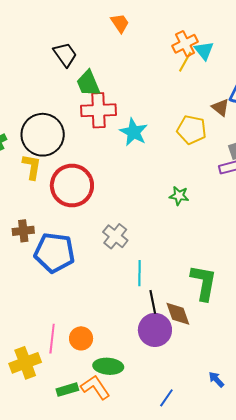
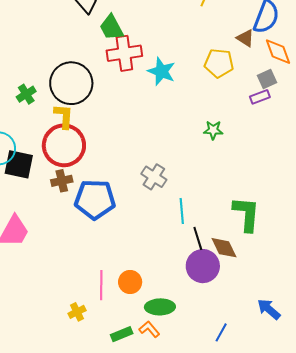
red circle: (72, 186) -> (64, 145), moved
yellow cross: (25, 363) -> (77, 312), size x0.6
blue arrow: (216, 379) -> (269, 309), size x1.4
orange L-shape: (95, 387) -> (149, 329), size x0.7

